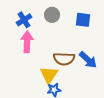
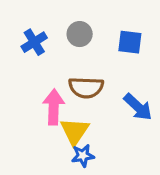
pink arrow: (27, 42) -> (54, 107), moved
brown semicircle: (64, 59) -> (86, 88), moved

